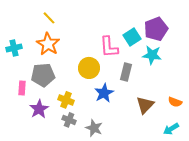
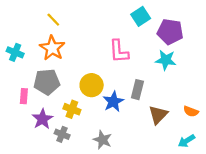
purple pentagon: (156, 29) -> (170, 32), turned 30
cyan square: (132, 37) -> (141, 16), moved
cyan cross: (14, 48) -> (15, 52), turned 35
yellow circle: (89, 68) -> (92, 85), moved
gray rectangle: (126, 72) -> (137, 90), moved
gray cross: (69, 120) -> (62, 134), moved

